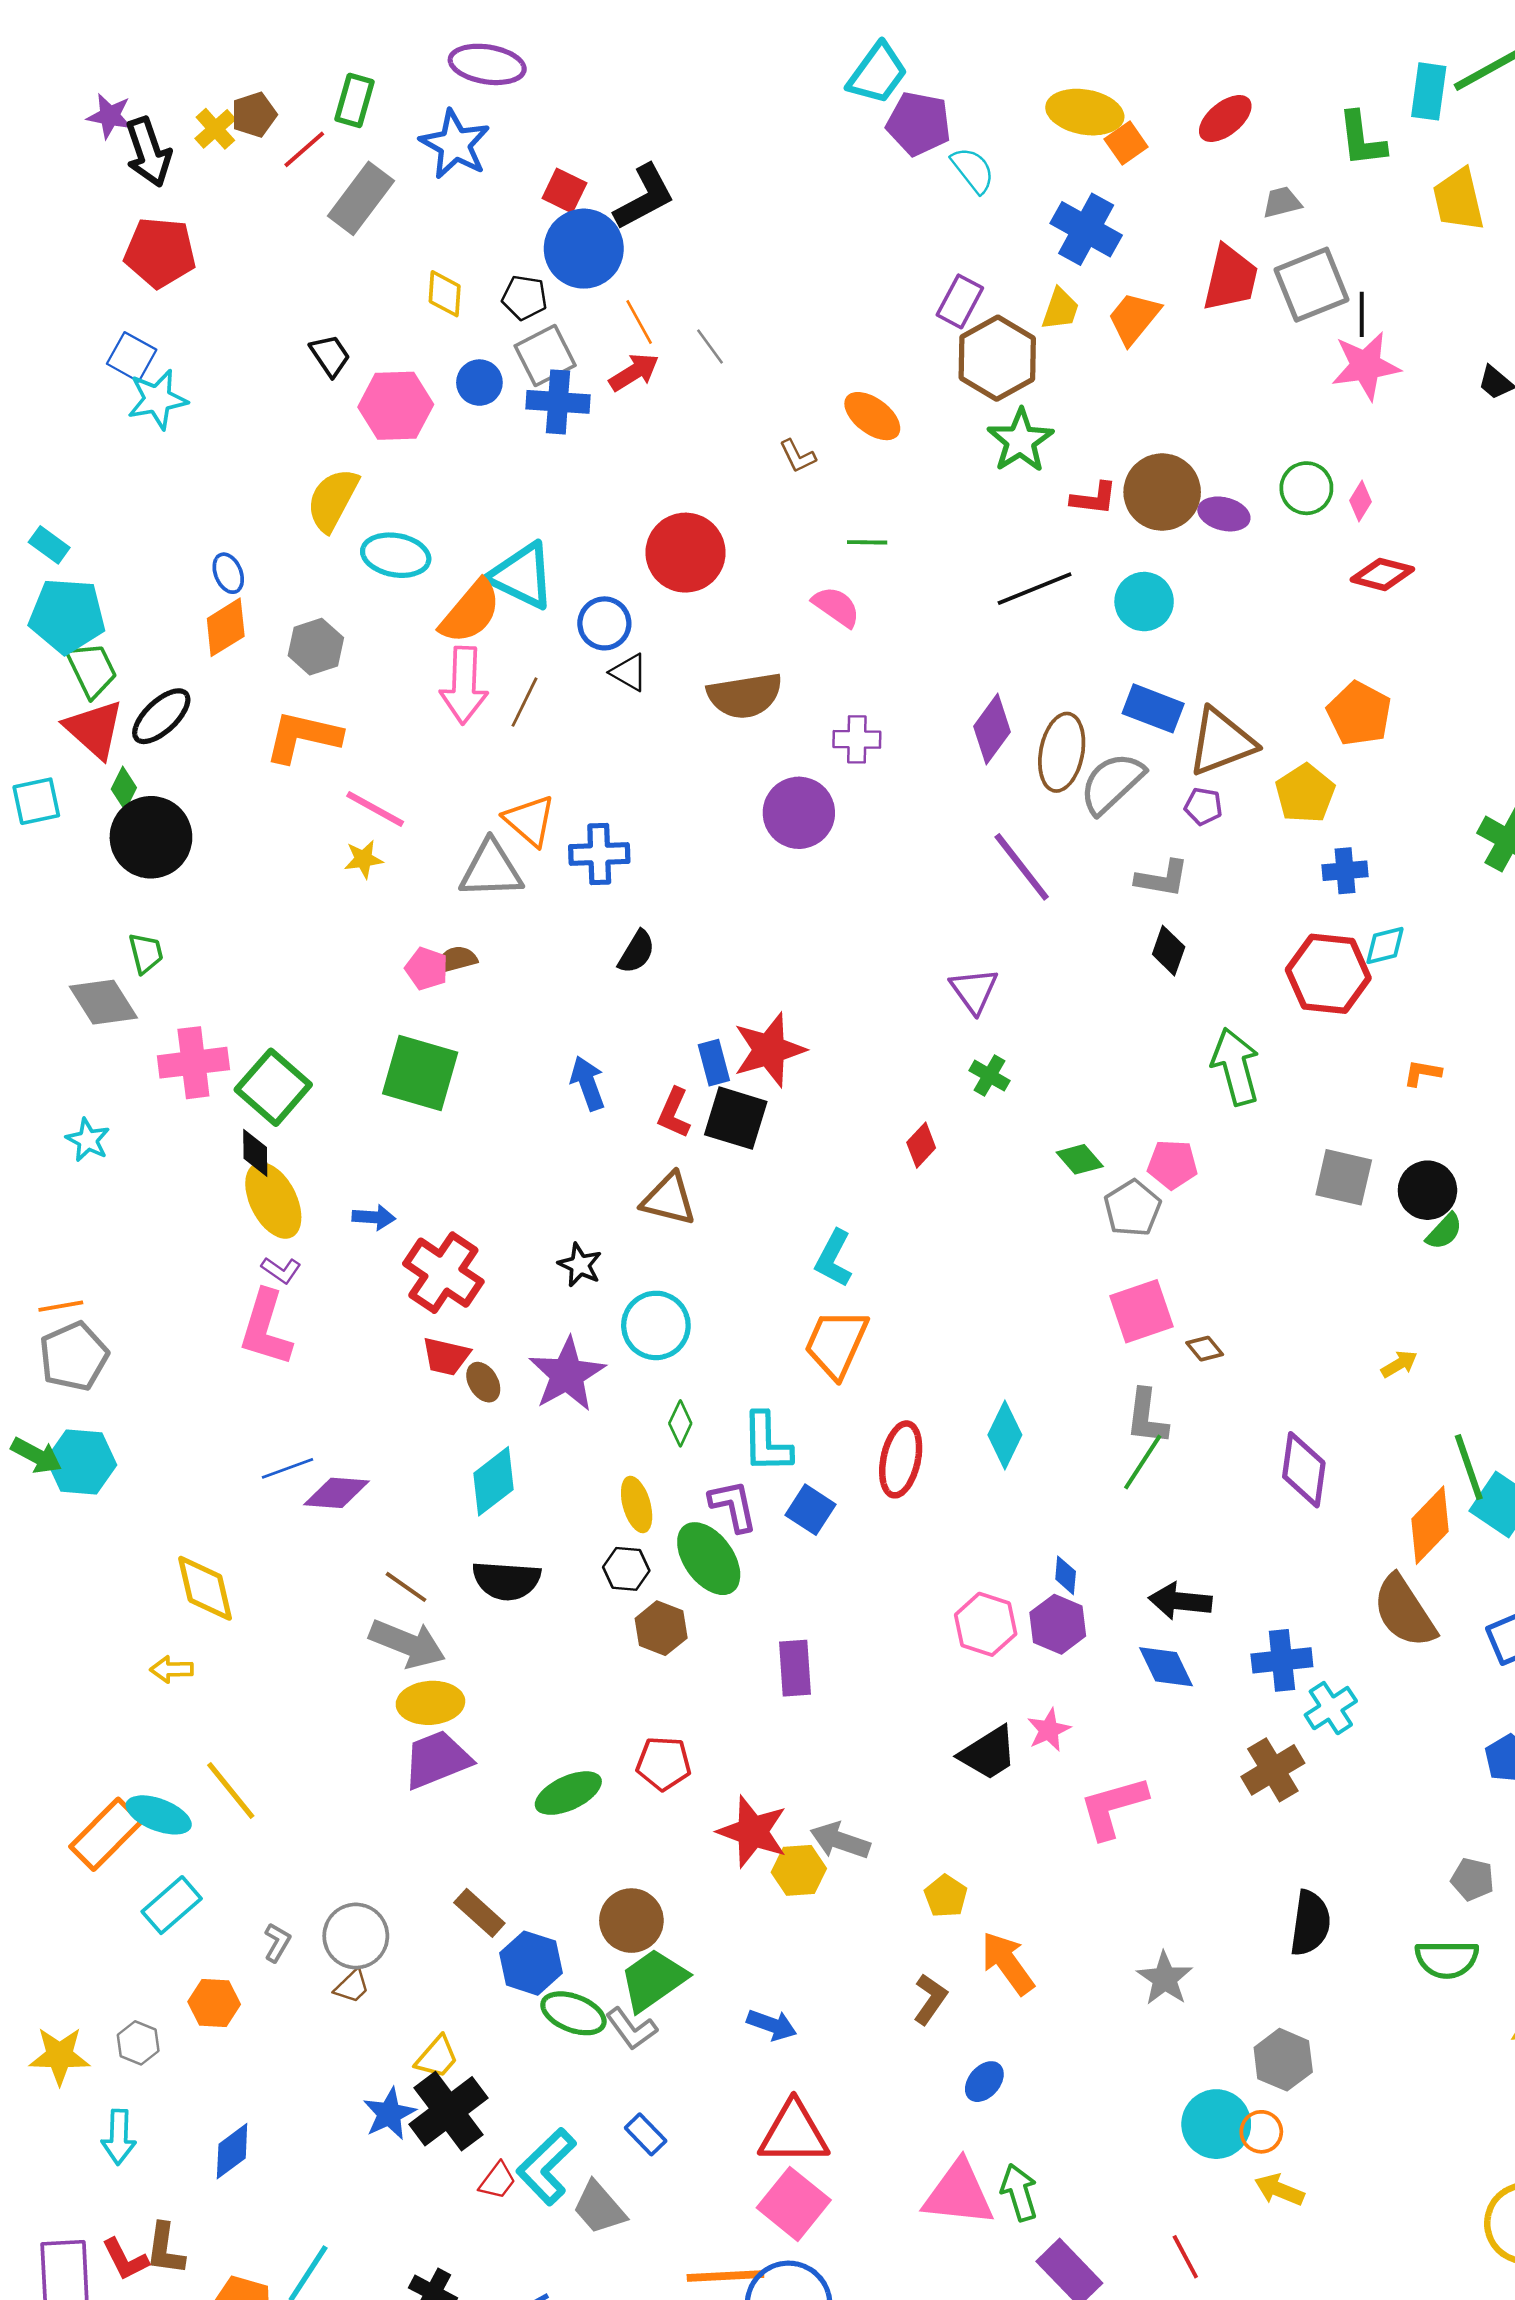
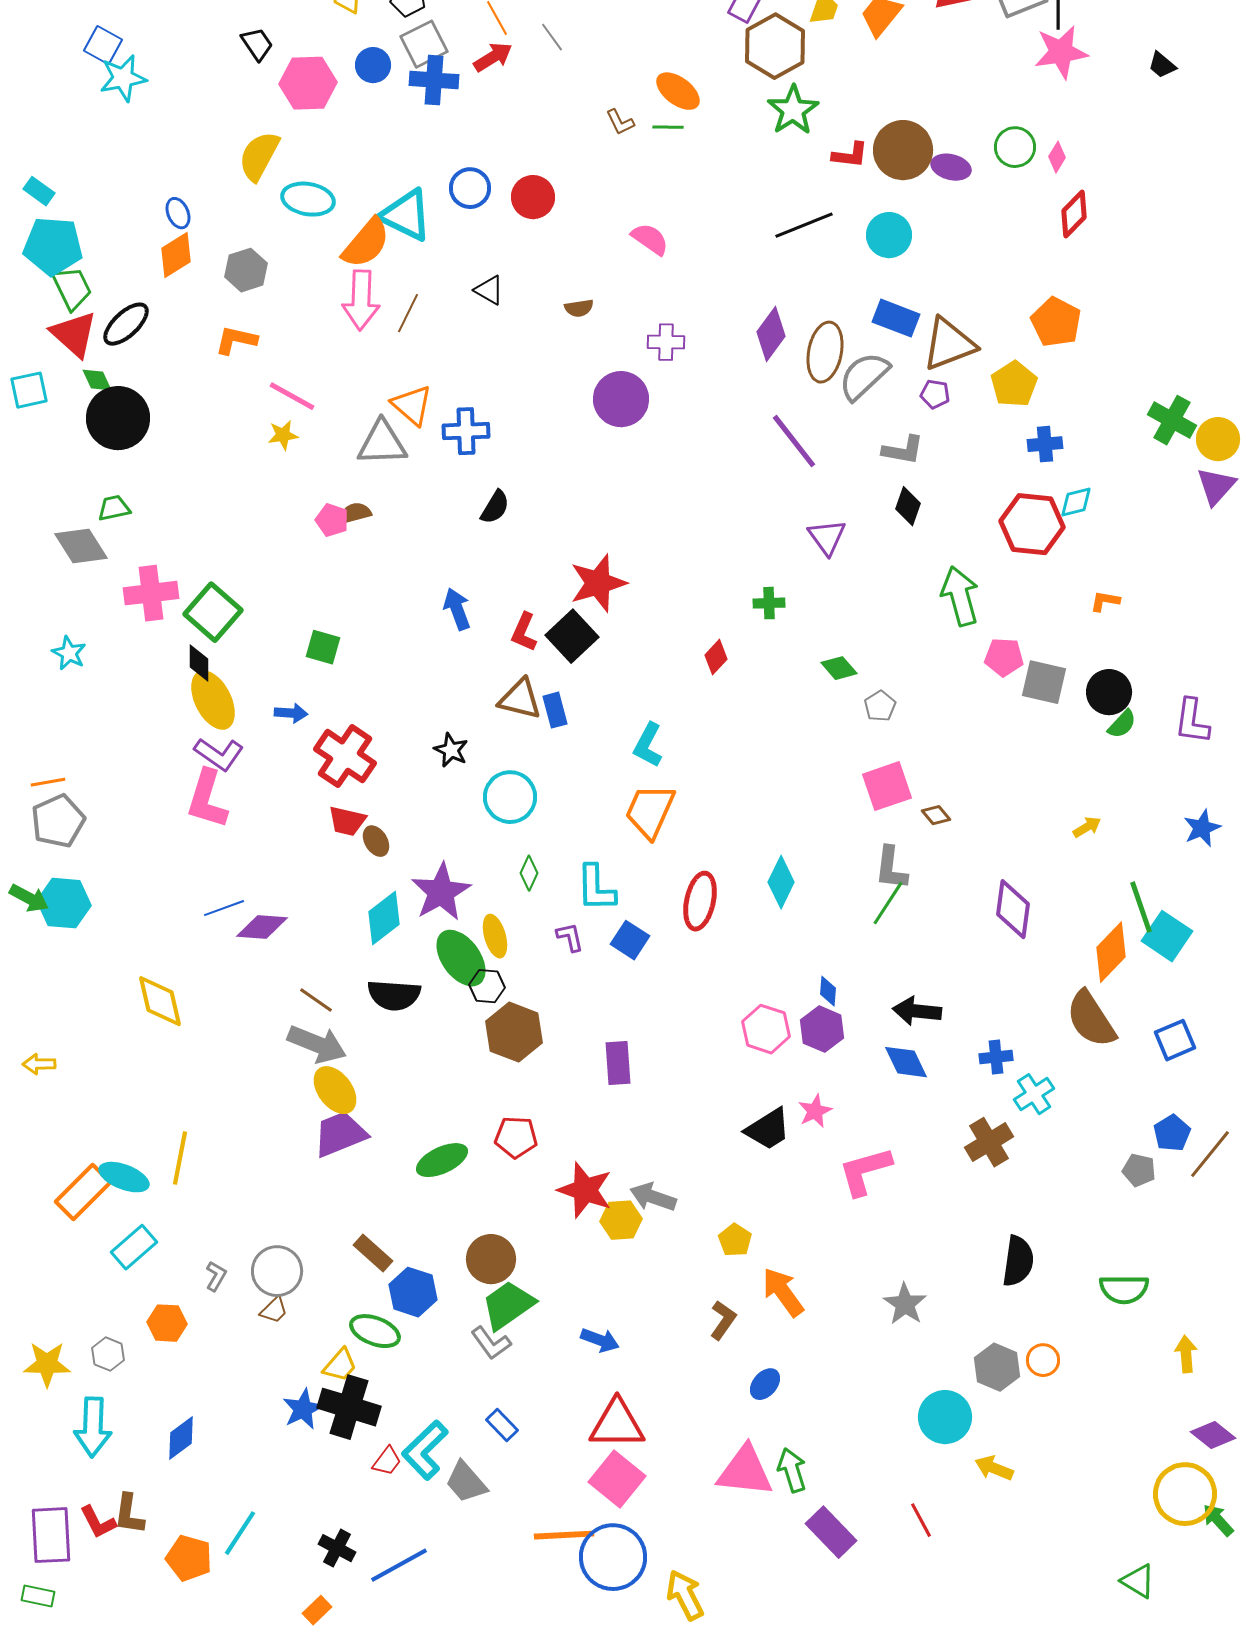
green line: (867, 542) -> (668, 127), moved
red circle: (686, 553) -> (533, 197), size x0.7
red diamond: (1382, 574) -> (1074, 214), turned -60
blue circle: (604, 623) -> (470, 188), moved
brown semicircle: (745, 696) -> (579, 308), size x0.5
orange L-shape: (303, 737) -> (236, 340), size x0.7
green diamond: (124, 788) -> (97, 380), turned -52
green trapezoid: (146, 953) -> (114, 508), turned -88
purple triangle: (974, 991) -> (827, 537), moved
blue rectangle: (714, 1063) -> (555, 710), moved
green square: (420, 1073) -> (323, 647), moved, size x0.6
green cross: (990, 1076) -> (769, 603), turned -32
black square: (736, 1118) -> (572, 636), turned 30
pink pentagon: (1172, 1164) -> (1004, 657), moved
gray pentagon: (1132, 1208) -> (880, 706), size x0.7
purple L-shape: (281, 1270) -> (219, 754), size x1.6
purple star: (567, 1374) -> (441, 892), moved
purple L-shape: (733, 1506) -> (570, 937), size x0.7
green ellipse: (709, 1559) -> (461, 958), moved
brown hexagon: (661, 1628) -> (514, 1032), size x1.4
blue cross: (1282, 1660) -> (996, 1057), size x0.7
yellow arrow: (172, 1669) -> (39, 1064), moved
yellow ellipse: (430, 1703) -> (335, 1090), turned 57
yellow line: (231, 1790) -> (180, 1158), turned 50
gray pentagon: (1473, 1879) -> (1139, 1170), moved
green ellipse: (573, 2013) -> (375, 1331), moved
black cross: (449, 2111) -> (349, 1407), turned -36
orange circle: (1261, 2132) -> (1043, 1360), moved
cyan arrow: (119, 2137) -> (93, 1427), size x1.4

